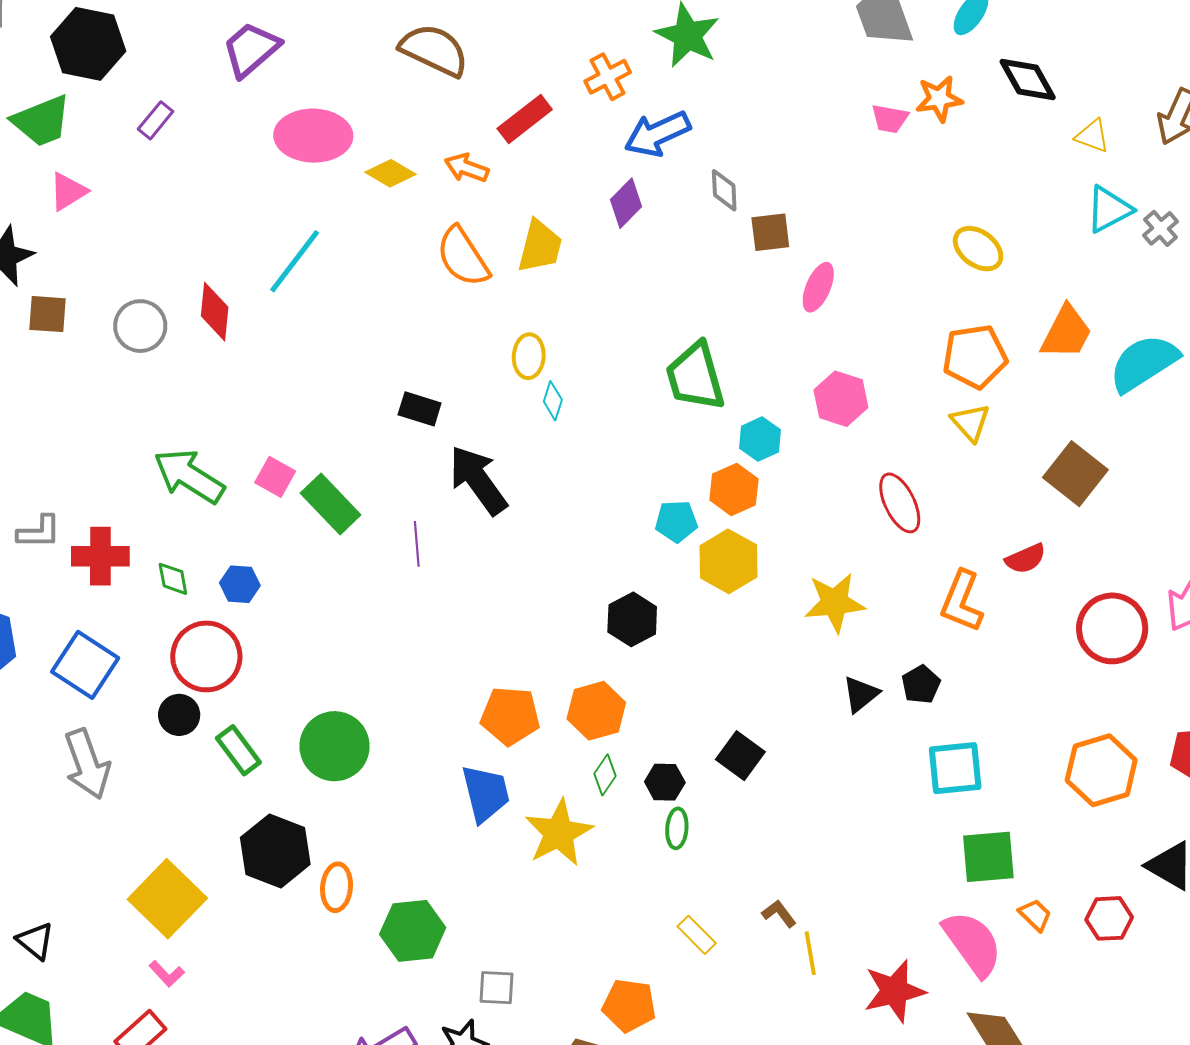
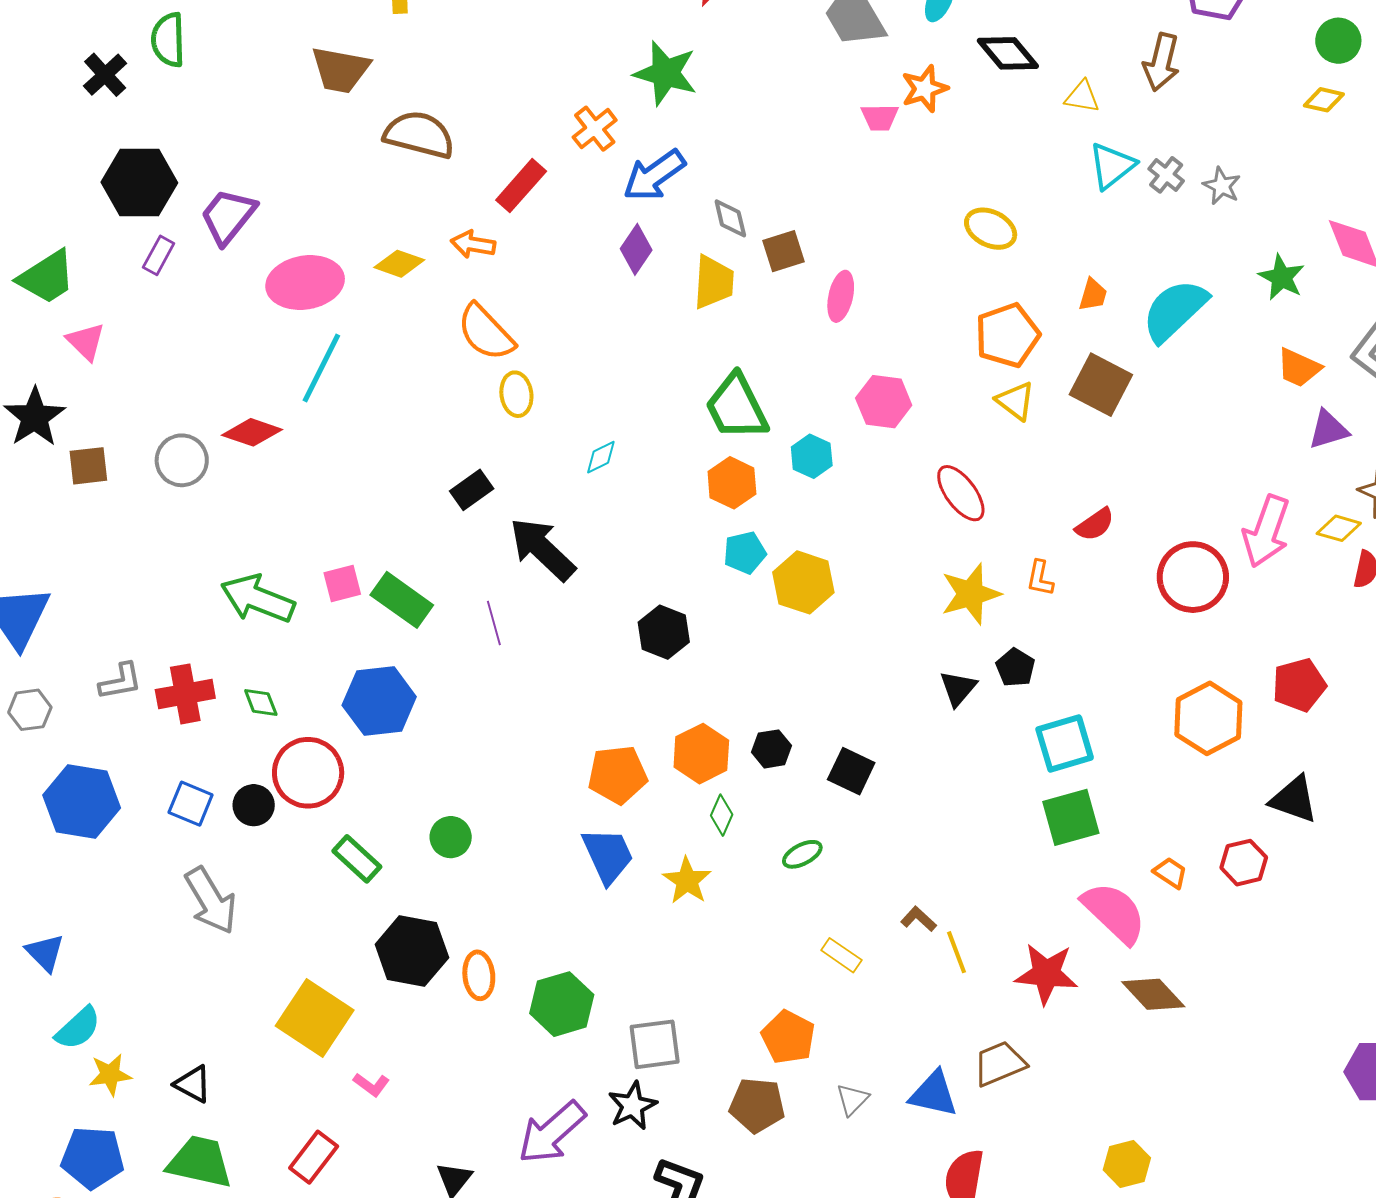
black hexagon: (88, 44) -> (139, 183), moved
purple trapezoid: (251, 49) -> (228, 216), moved
pink ellipse: (313, 136) -> (305, 283), moved
pink triangle: (68, 191) -> (86, 342), turned -33
yellow trapezoid: (540, 246) -> (714, 282), moved
red diamond: (215, 312) -> (252, 432), turned -66
orange trapezoid: (1066, 332) -> (1093, 295), size x0.6
yellow ellipse: (529, 356) -> (516, 394), moved
cyan diamond: (553, 401) -> (601, 457), turned 57
black rectangle: (420, 409) -> (472, 490), turned -42
brown square: (1075, 474) -> (1101, 385), moved
pink square: (275, 477) -> (342, 584), turned -33
orange hexagon: (734, 489) -> (732, 483), moved
blue hexagon: (240, 584) -> (379, 701), moved, size x1.8
orange L-shape: (962, 601) -> (1040, 578), size x0.6
yellow star: (835, 603) -> (971, 594), moved
black hexagon: (632, 619) -> (664, 632), moved
blue square: (85, 665) -> (191, 804), size x0.7
black circle: (179, 715) -> (254, 805), moved
green circle: (334, 746) -> (451, 837), size x0.6
black hexagon: (665, 782) -> (771, 749), moved
green ellipse: (677, 828) -> (802, 854), turned 69
yellow star: (559, 833) -> (687, 881), size x0.7
green square: (988, 857) -> (1071, 817), moved
pink L-shape: (167, 974) -> (371, 1085), moved
gray square: (496, 988) -> (655, 1044), size x1.4
red star: (894, 991) -> (1046, 974), turned 30
orange pentagon: (629, 1005) -> (788, 1037), turned 30

